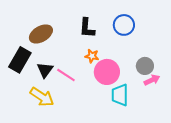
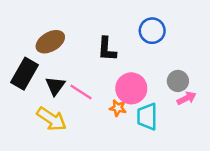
black L-shape: (87, 28) -> (107, 49), moved
orange star: (92, 56) -> (118, 108), moved

